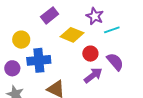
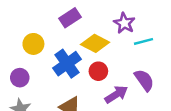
red circle: (90, 54) -> (98, 71), moved
blue cross: (39, 60) -> (67, 64), moved, turned -35

